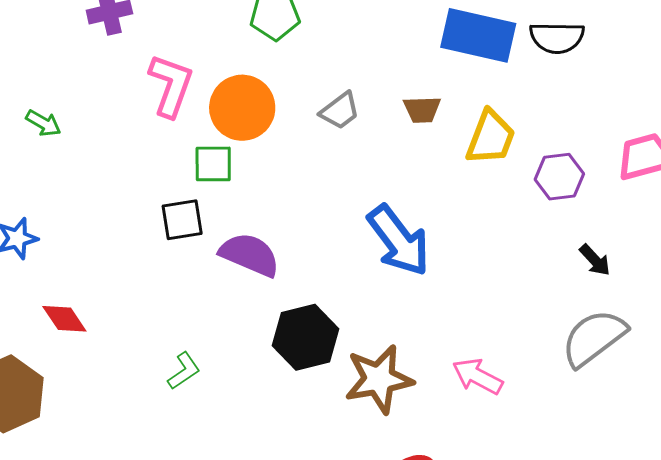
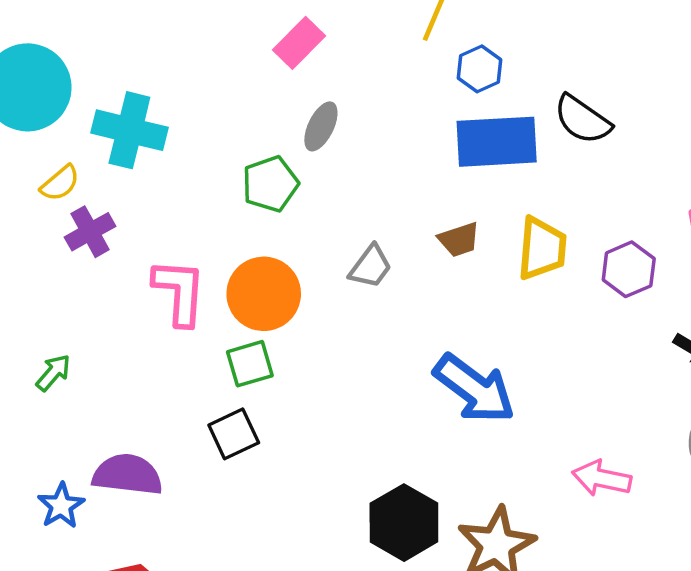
black semicircle: (557, 38) -> (582, 120), turned 50
green arrow: (43, 123) -> (53, 373), turned -63
purple semicircle: (250, 255) -> (128, 475), moved
pink arrow: (477, 376) -> (602, 478), moved

